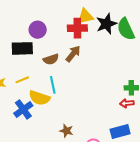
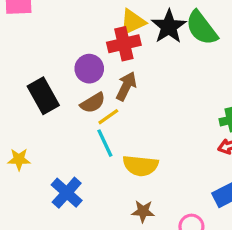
purple circle: (38, 30) -> (89, 69), moved
black rectangle: (22, 48) -> (43, 96), turned 75
yellow line: (22, 80) -> (108, 117), moved
yellow semicircle: (39, 98) -> (141, 166), moved

